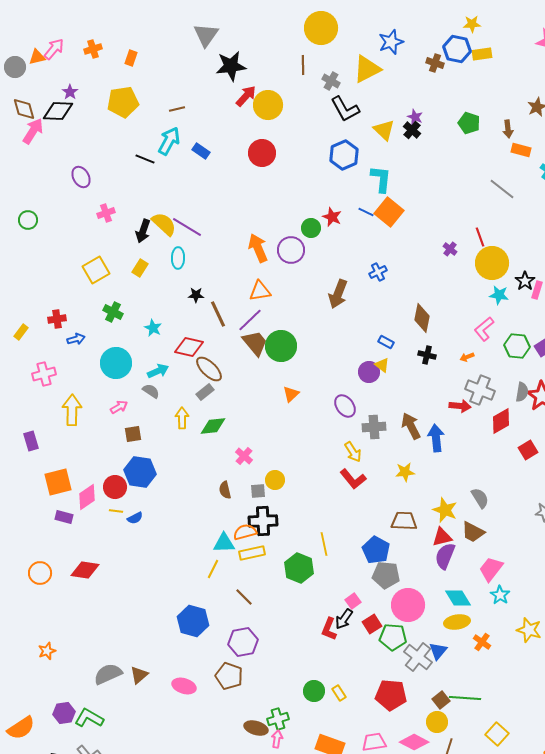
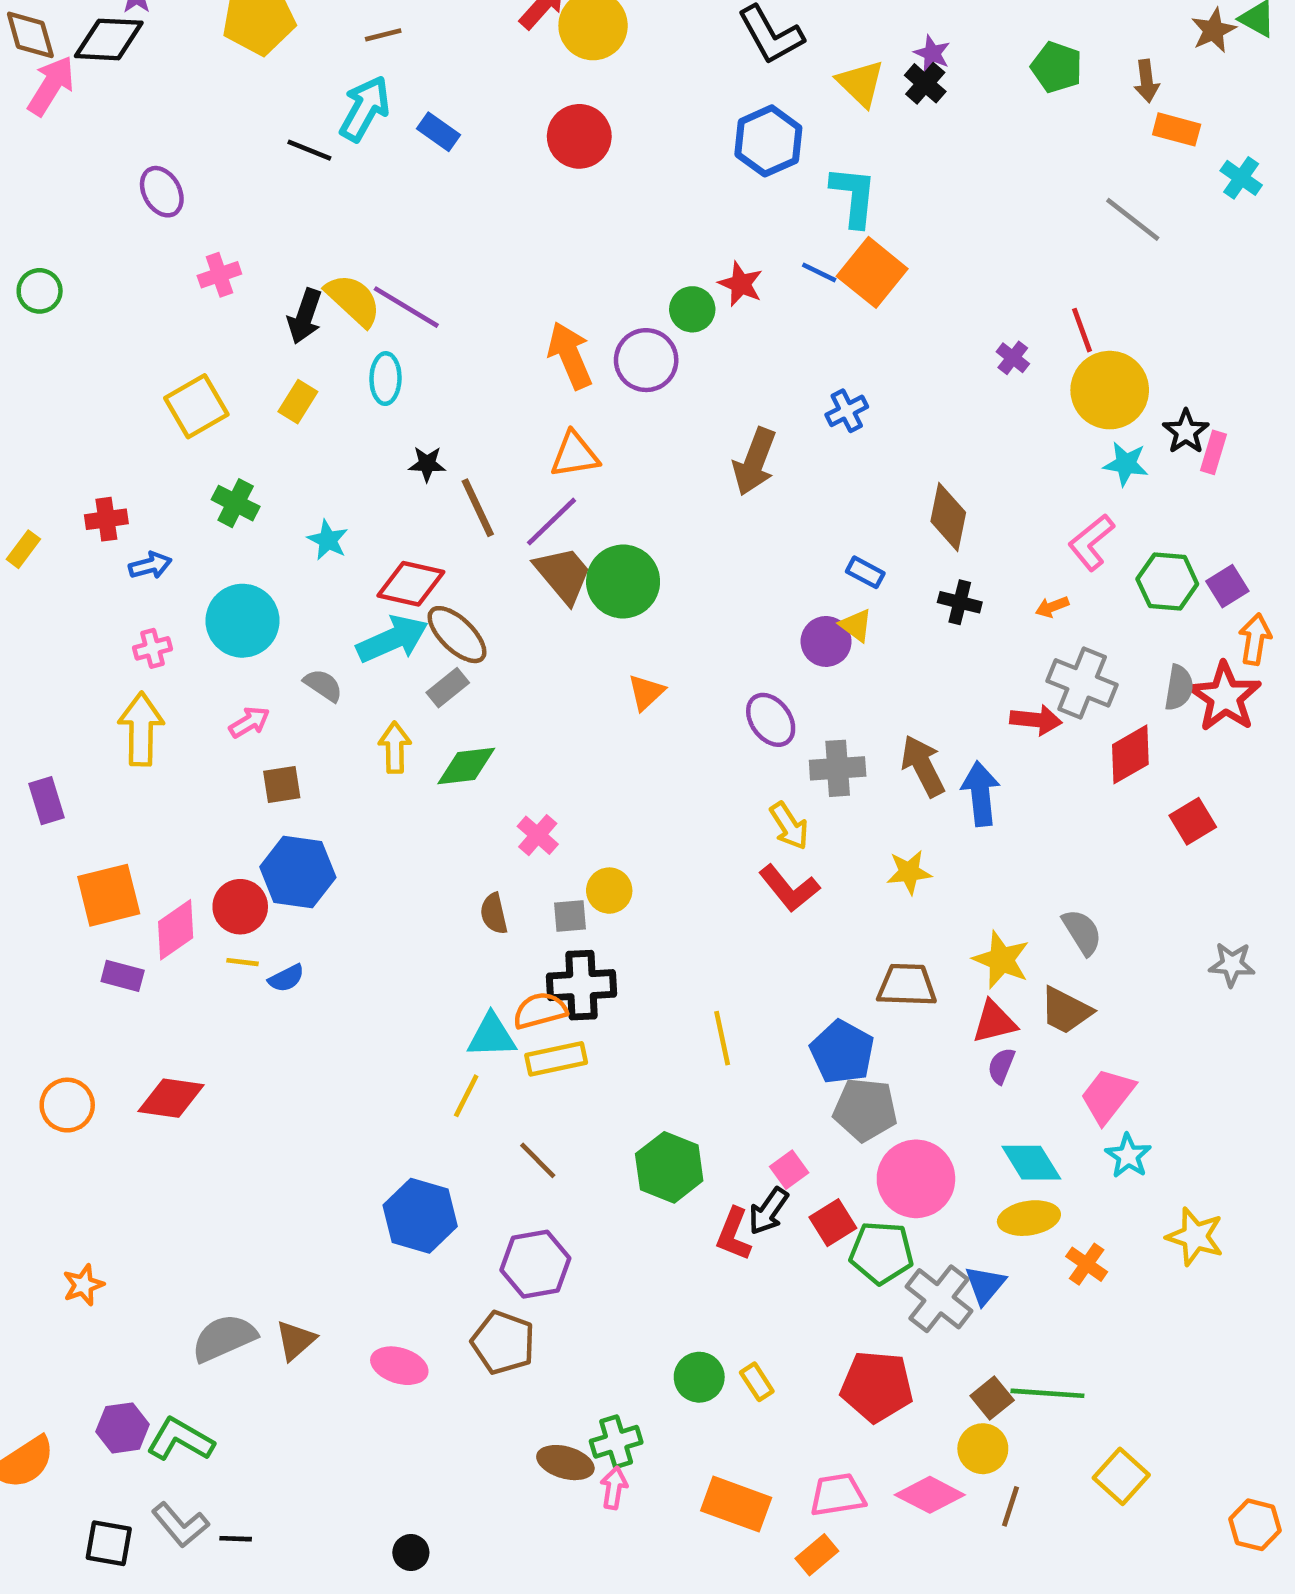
cyan arrow: (158, 371) -> (392, 639), moved, size x1.4
pink cross: (44, 374) -> (153, 648), moved, size x0.7
purple semicircle: (445, 556) -> (1001, 1066), size x0.6
green hexagon: (299, 568) -> (669, 1167), moved

